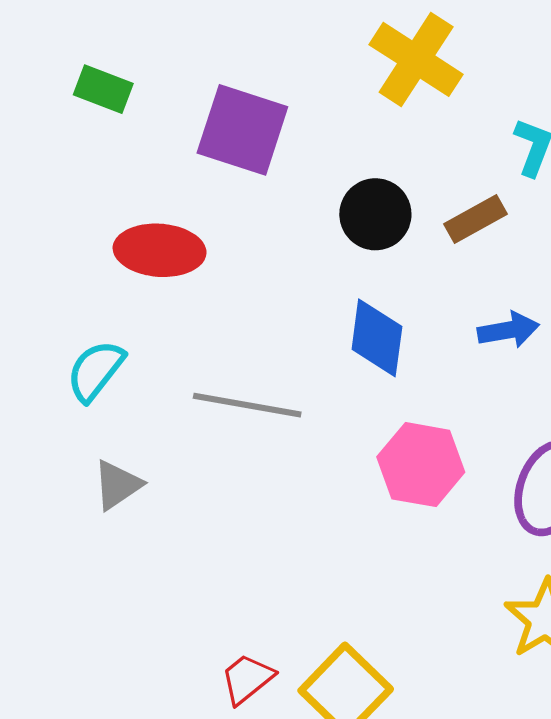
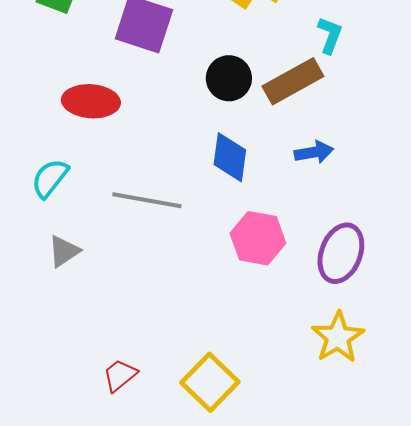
brown rectangle: (476, 219) -> (293, 81), size x1.5
red trapezoid: (247, 679) -> (120, 375), moved

